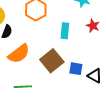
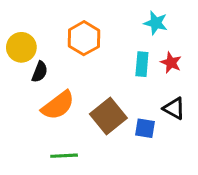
cyan rectangle: (65, 31) -> (142, 64), moved
black triangle: (95, 76) -> (174, 108), moved

